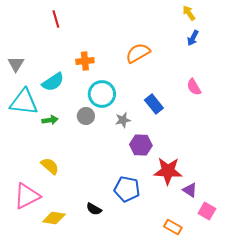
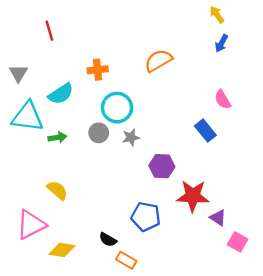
red line: (56, 19) -> (49, 31), moved
blue rectangle: (154, 104) -> (205, 131), moved
gray star: (123, 120) -> (131, 137), moved
orange rectangle: (173, 227) -> (126, 260), moved

